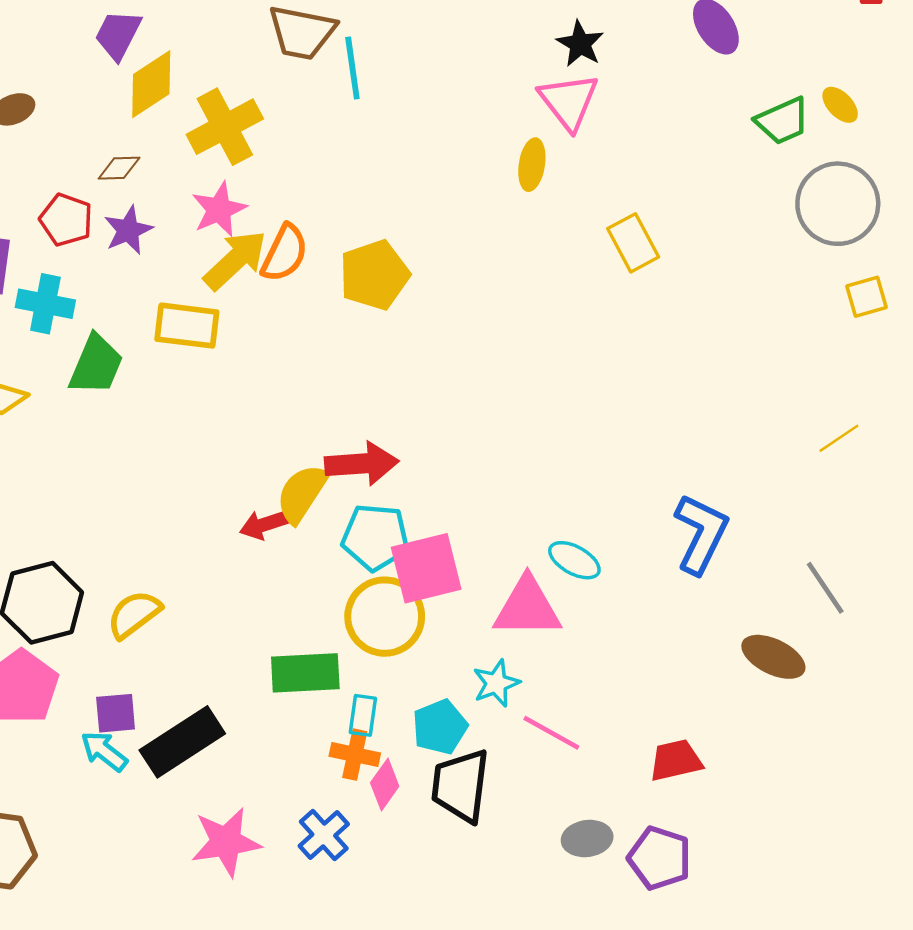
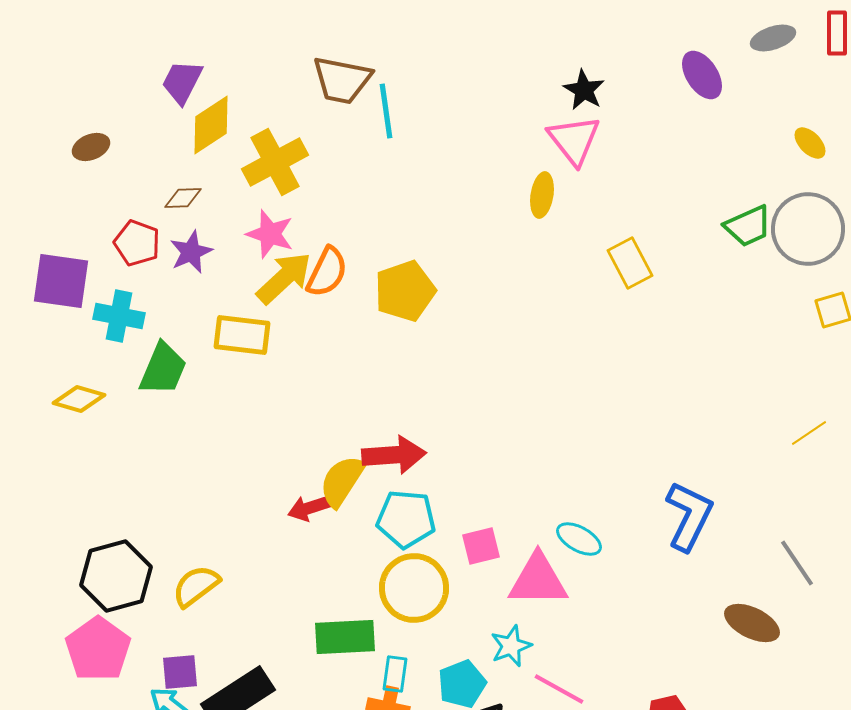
green trapezoid: (783, 121) -> (748, 226), moved
pink star: (219, 209) -> (270, 234), turned -30
pink square: (426, 568) -> (481, 546), moved, size x0.6

